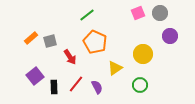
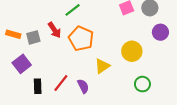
orange rectangle: (31, 38) -> (13, 34), turned 56
red arrow: (70, 57) -> (55, 30), moved
purple square: (35, 76) -> (22, 64), moved
green circle: (140, 85) -> (142, 84), moved

